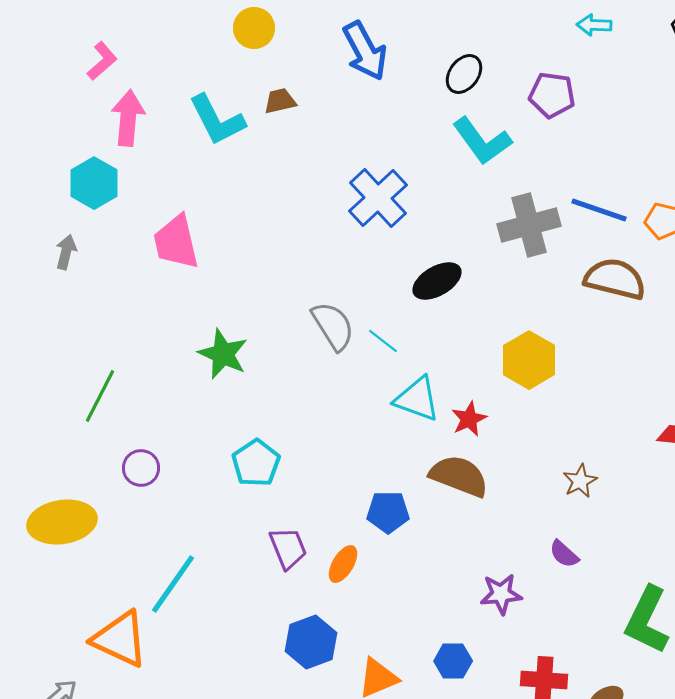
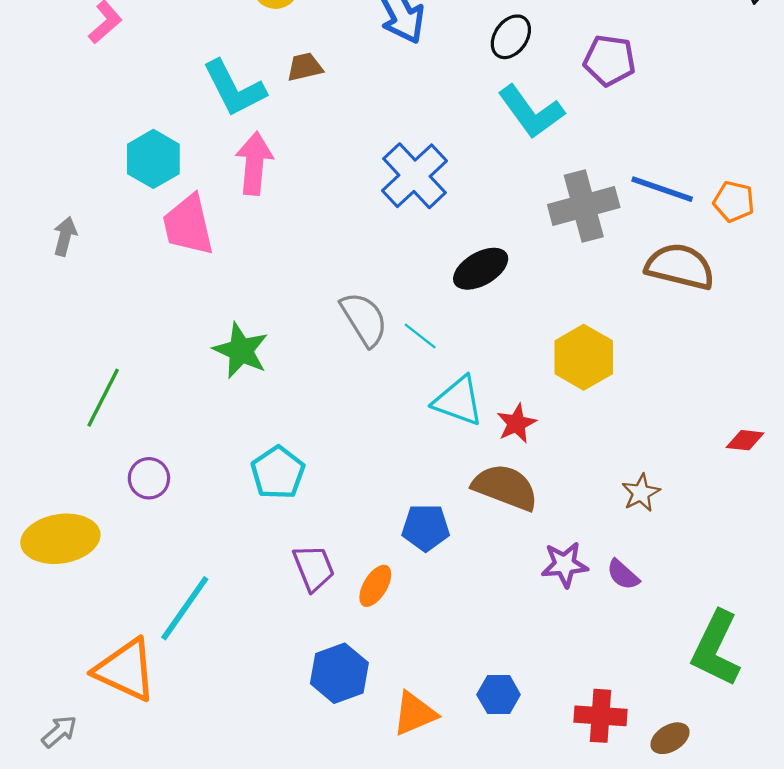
pink arrow: (128, 118) -> (254, 163), moved
cyan hexagon: (94, 183) -> (153, 159), moved
purple star: (501, 594) -> (565, 565), moved

